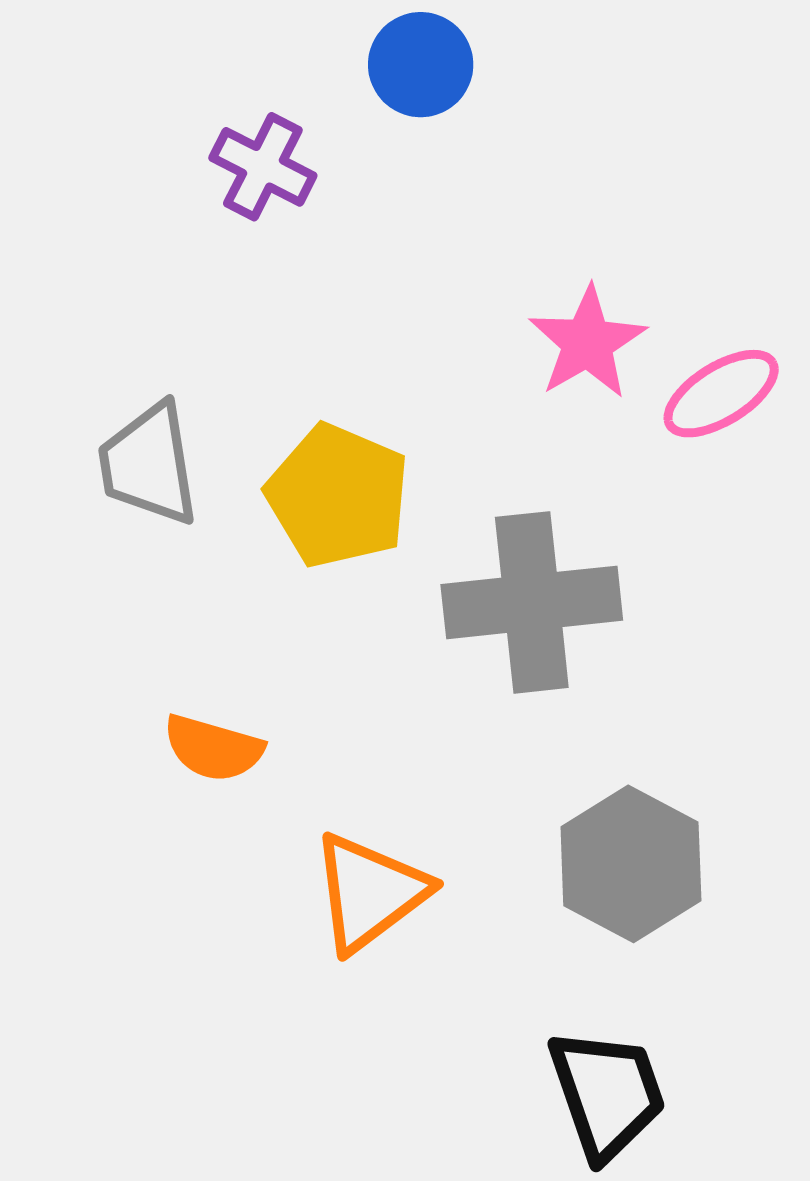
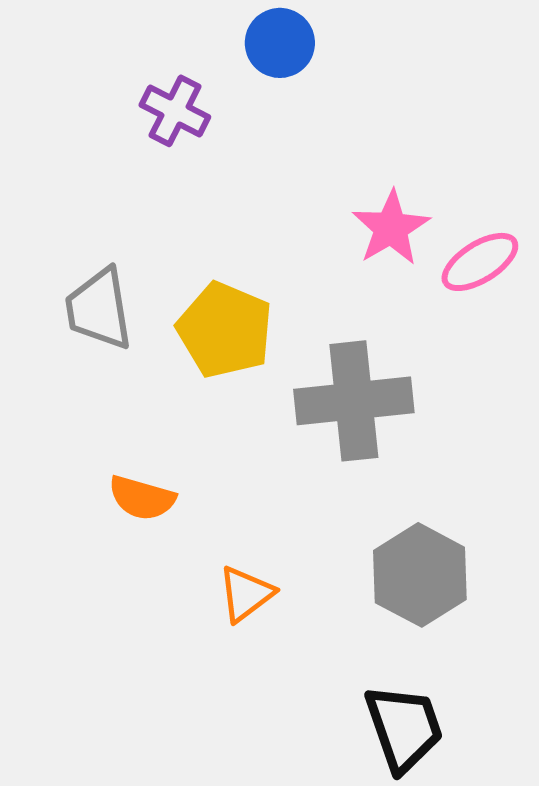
orange triangle: (370, 892) -> (246, 594), size x0.7

